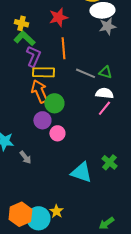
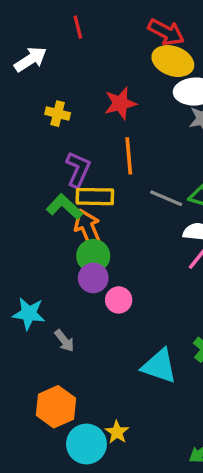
green L-shape: (24, 38) -> (64, 207), moved
green circle: (54, 103) -> (93, 256), moved
orange hexagon: (20, 214) -> (56, 407), moved

